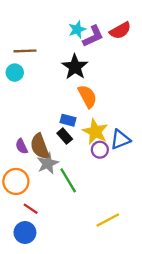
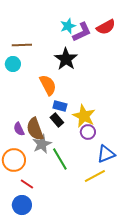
orange semicircle: (87, 96) -> (48, 85), moved
blue triangle: (120, 139) -> (106, 154), moved
yellow line: (108, 220) -> (95, 176), moved

